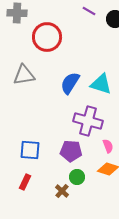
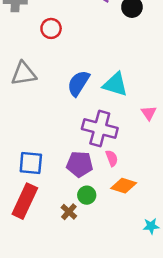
red circle: (47, 37) -> (51, 28), size x0.6
pink semicircle: (108, 146) -> (112, 158), moved
red rectangle: (25, 182) -> (25, 201), size x1.8

